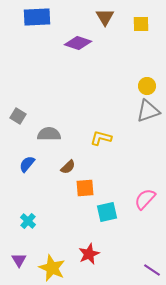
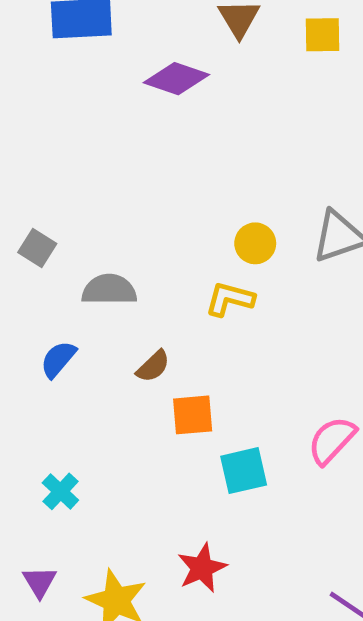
yellow circle: (147, 86) -> (255, 243), moved

